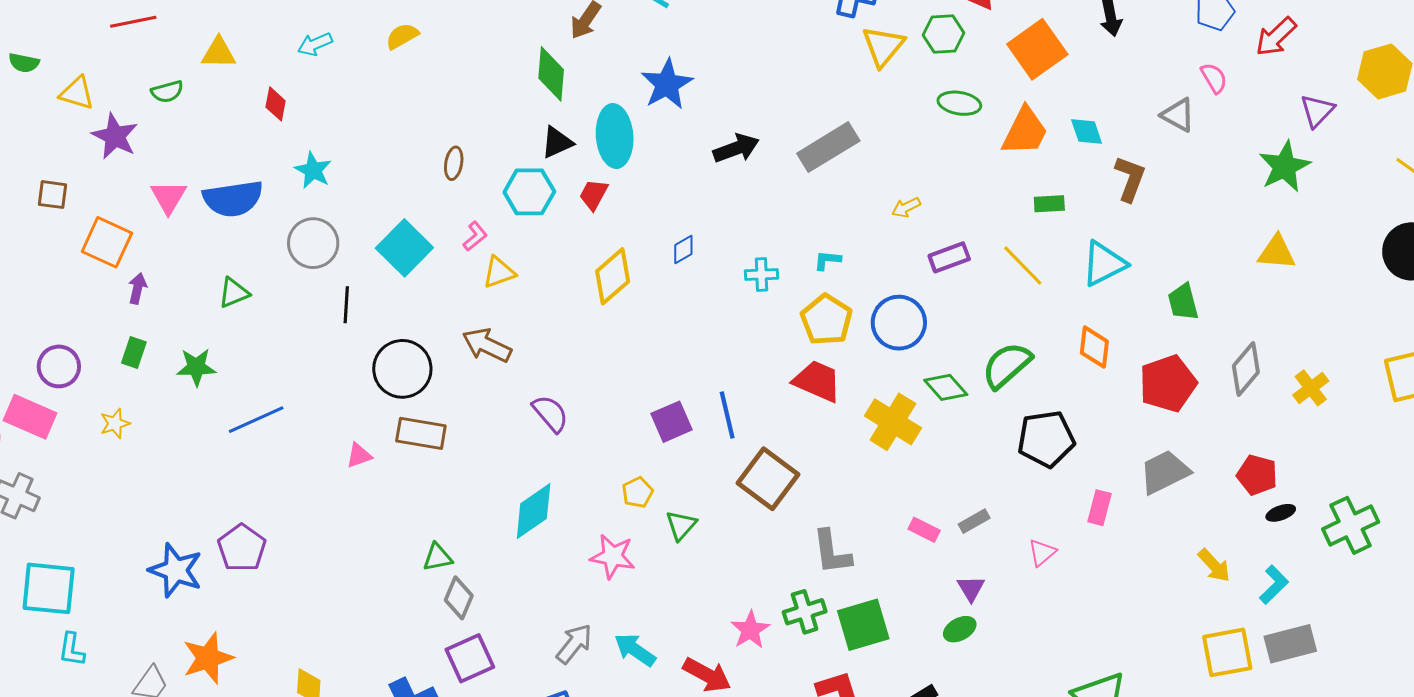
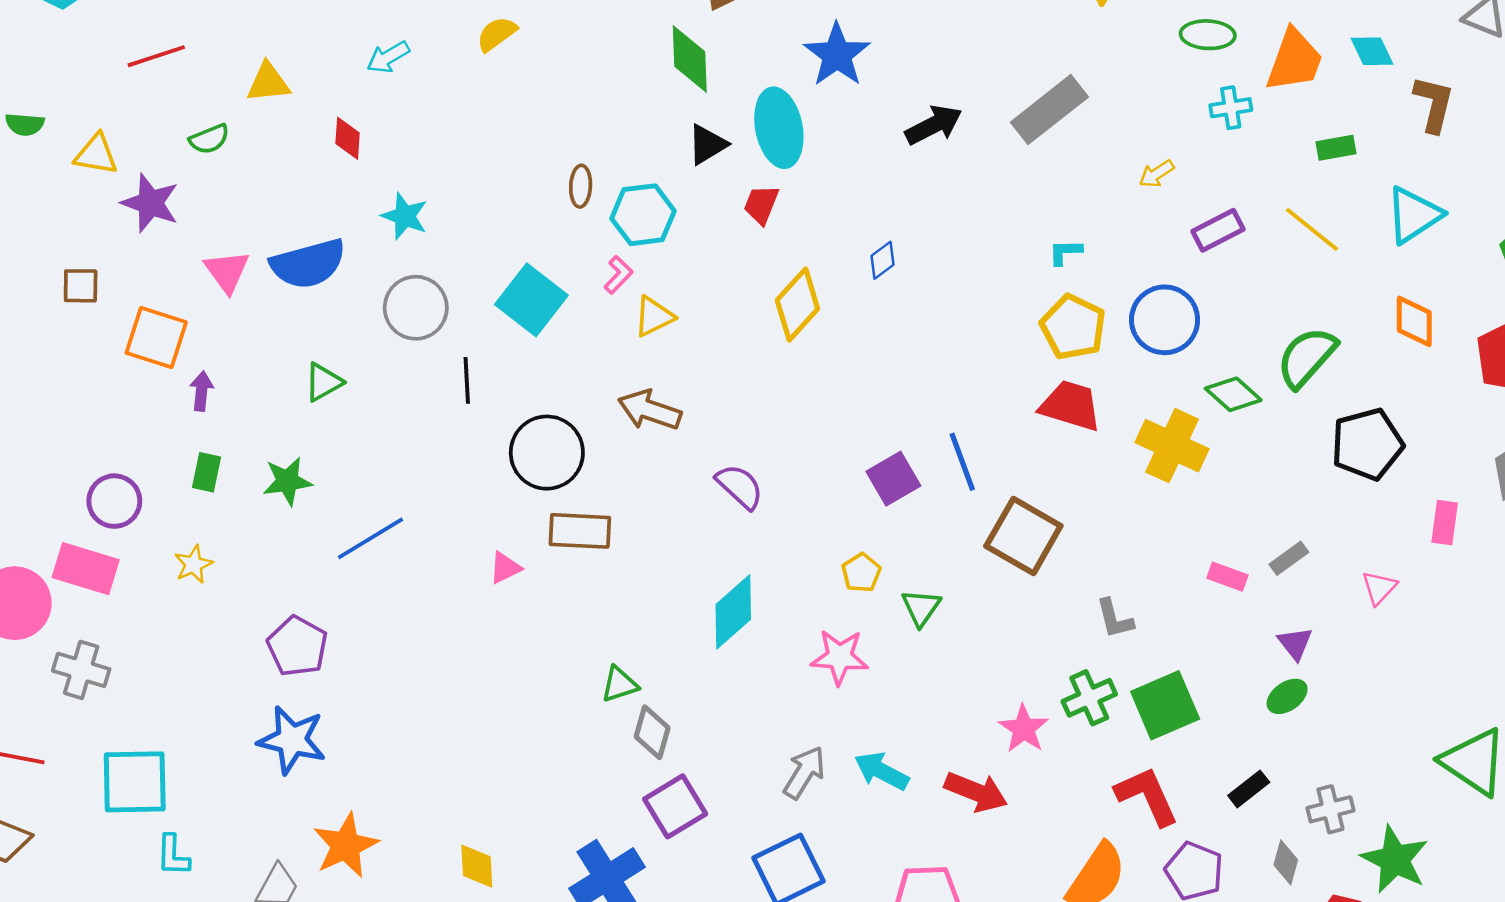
cyan hexagon: (529, 192) -> (643, 215), moved
cyan cross: (762, 275) -> (1231, 108), moved
purple pentagon: (242, 548) -> (297, 646), moved
gray L-shape: (832, 552) -> (1115, 619), size x0.7

